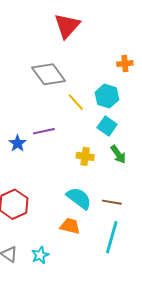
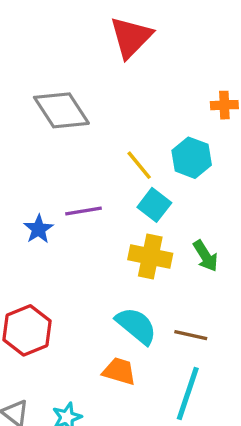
gray diamond: (49, 74) -> (61, 110), moved
cyan square: (107, 126) -> (154, 205), moved
yellow cross: (85, 156) -> (150, 257), size x1.4

